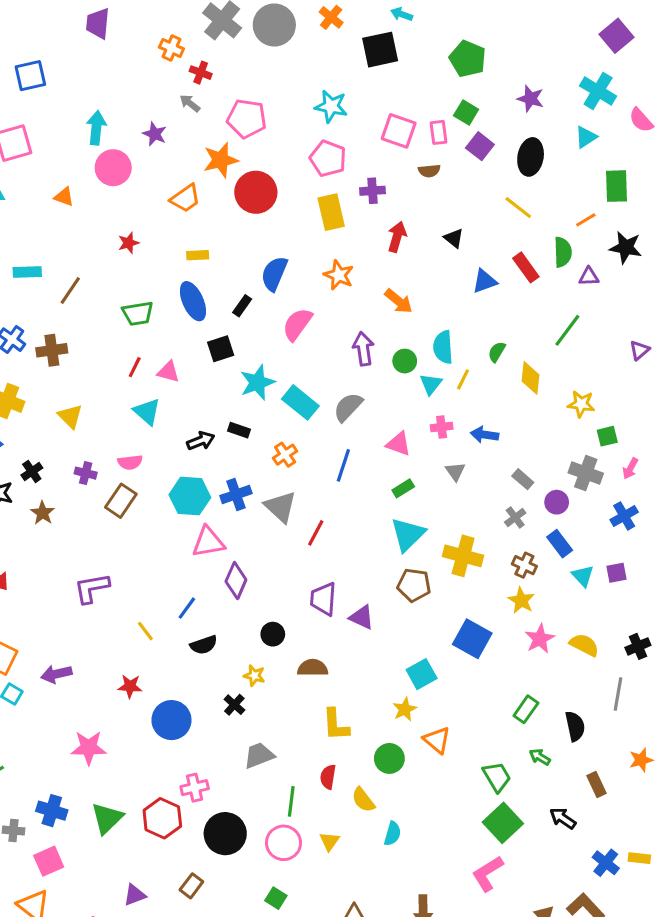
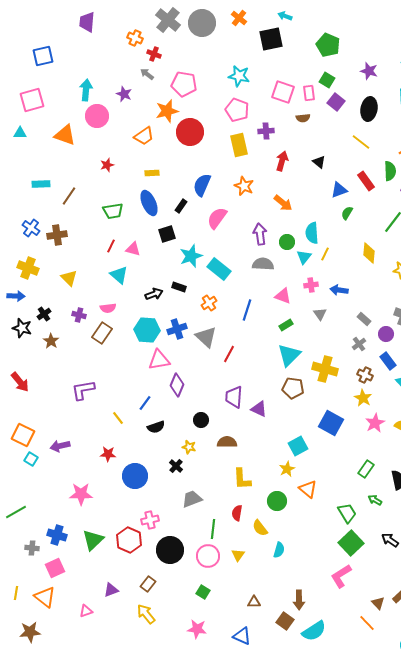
orange triangle: (64, 197) -> (65, 135), size x1.6
green semicircle: (497, 352) -> (347, 213), moved
gray semicircle: (348, 407) -> (263, 264), moved, turned 50

